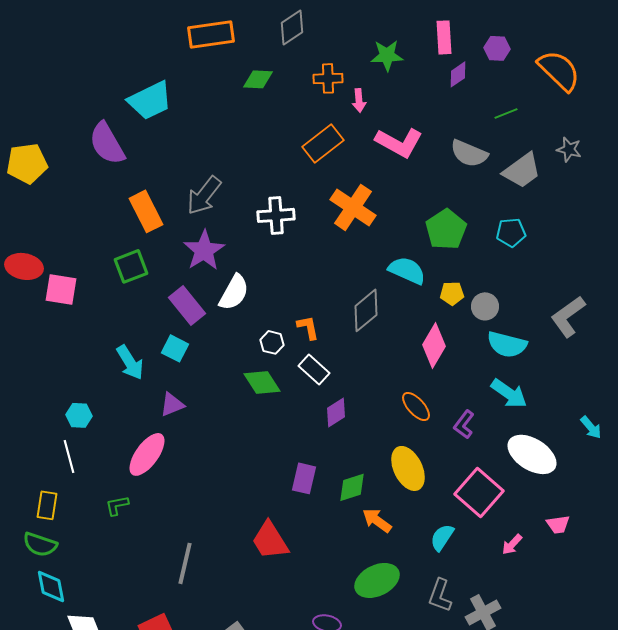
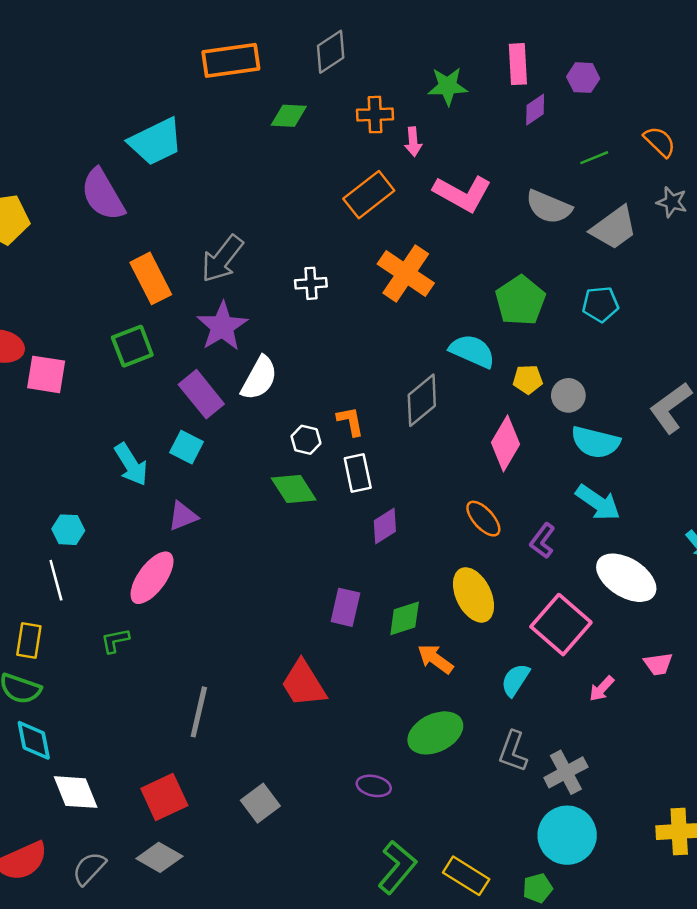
orange semicircle: (559, 70) -> (660, 142), moved, size x0.6
white cross: (276, 215) -> (311, 283), size x0.7
white rectangle: (314, 369) -> (358, 473), turned 36

